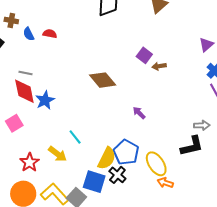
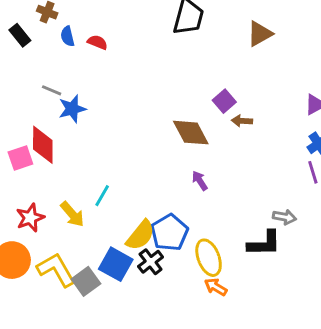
brown diamond: (103, 80) -> (191, 133), moved
red diamond: (24, 91) -> (43, 145), moved
blue star: (45, 100) -> (72, 109), moved
cyan line: (75, 137) -> (102, 196), turned 56

